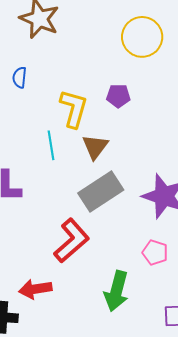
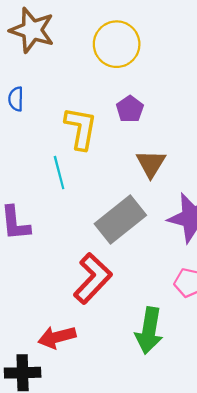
yellow circle: (142, 37) -> (117, 44), moved
purple pentagon: (118, 96) -> (130, 109), turned -30
brown triangle: (95, 147) -> (151, 164), moved

